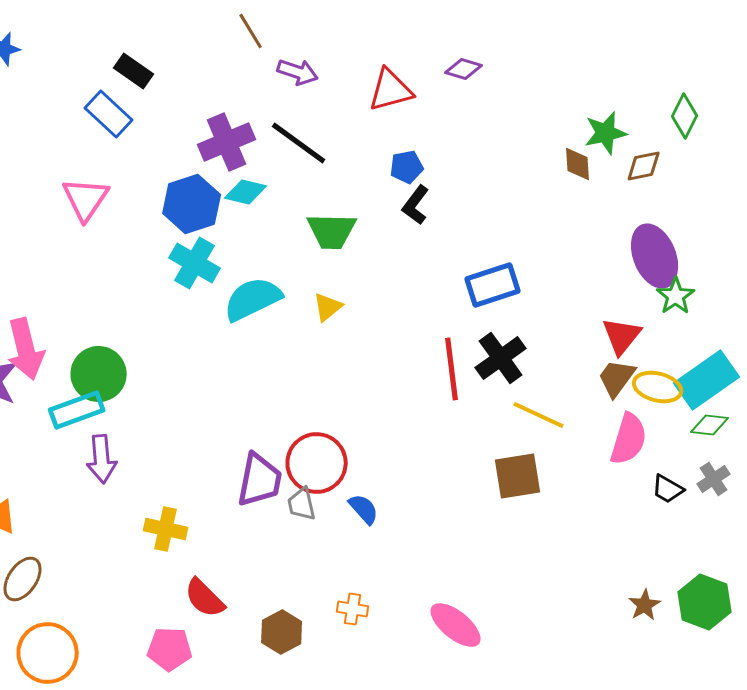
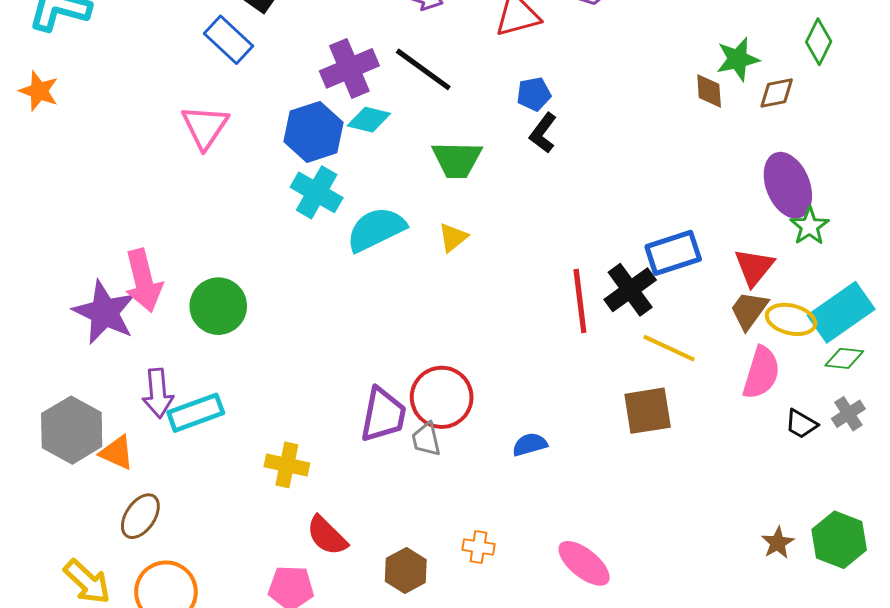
blue rectangle: (493, 285) -> (673, 253), moved
cyan rectangle: (77, 410) -> (196, 413), moved
purple arrow: (102, 459) -> (158, 393), moved
blue semicircle: (364, 509) -> (530, 444), moved, turned -64

